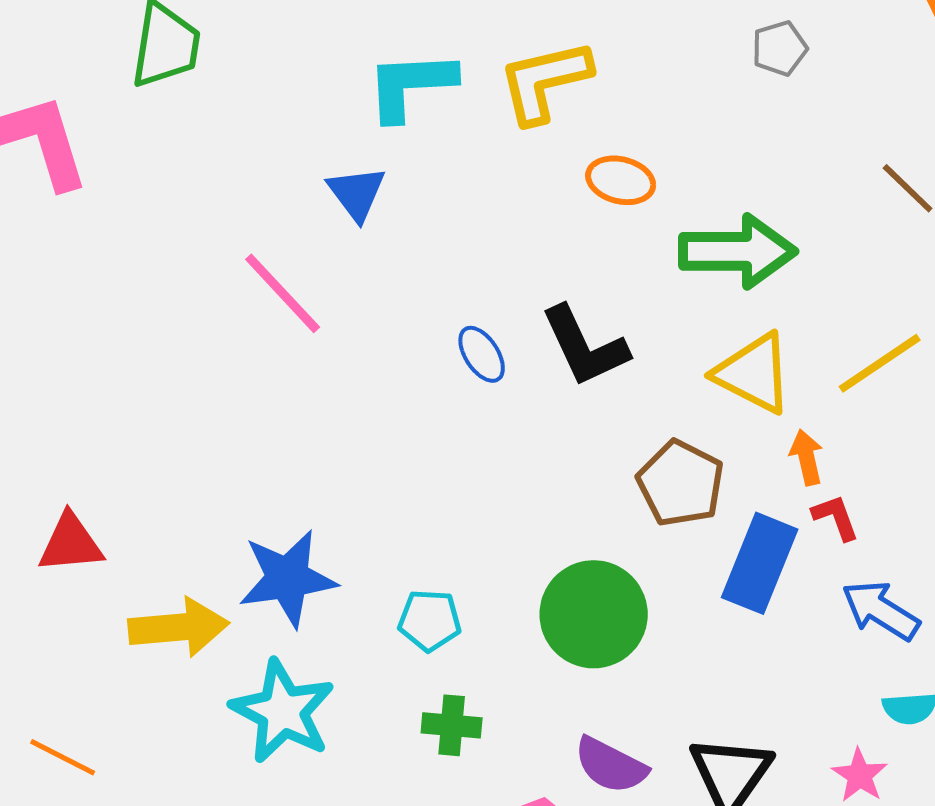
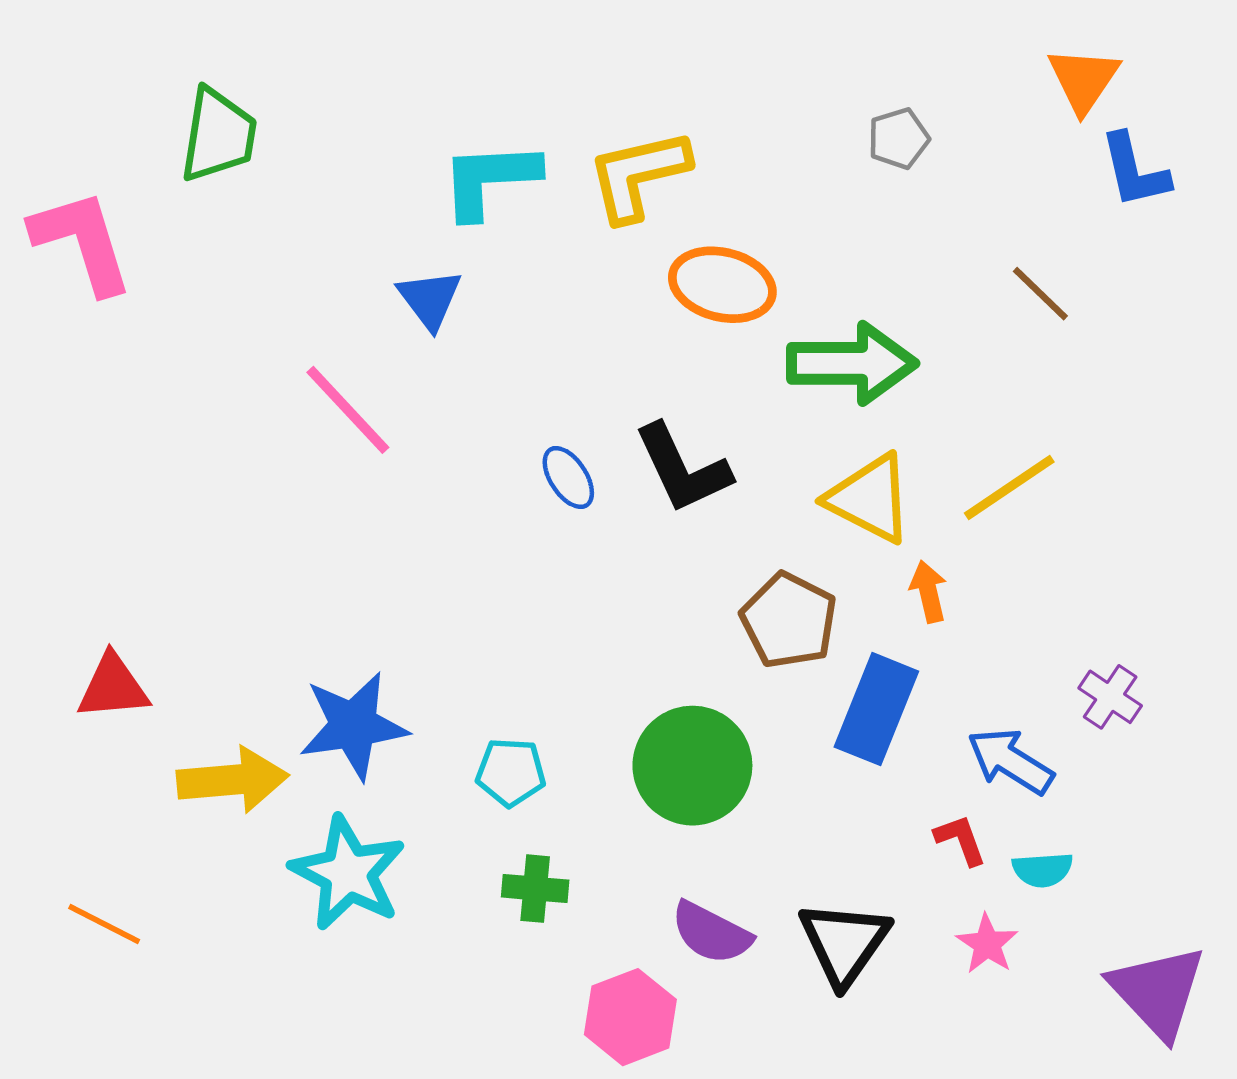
orange ellipse: (621, 180) -> (722, 285), size x1.4
red L-shape: (836, 517) -> (961, 840), moved

